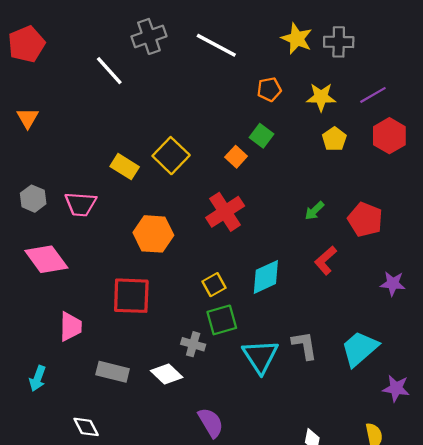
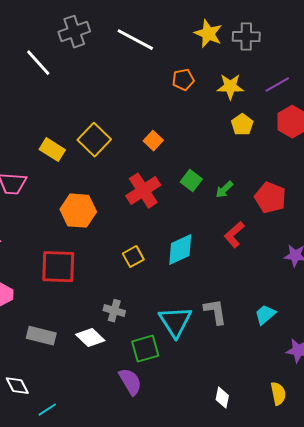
green square: (261, 136) -> (191, 181), moved
green square: (222, 320) -> (145, 349), moved
cyan trapezoid: (360, 349) -> (265, 315), size x0.6

